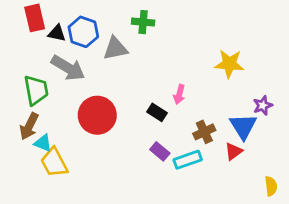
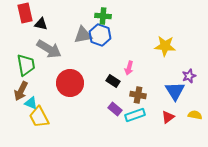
blue hexagon: (83, 32) -> (100, 35), moved
brown cross: (204, 132) -> (138, 95), moved, turned 35
red triangle: (233, 151) -> (168, 117), moved
yellow semicircle: (271, 186) -> (195, 115), moved, turned -72

